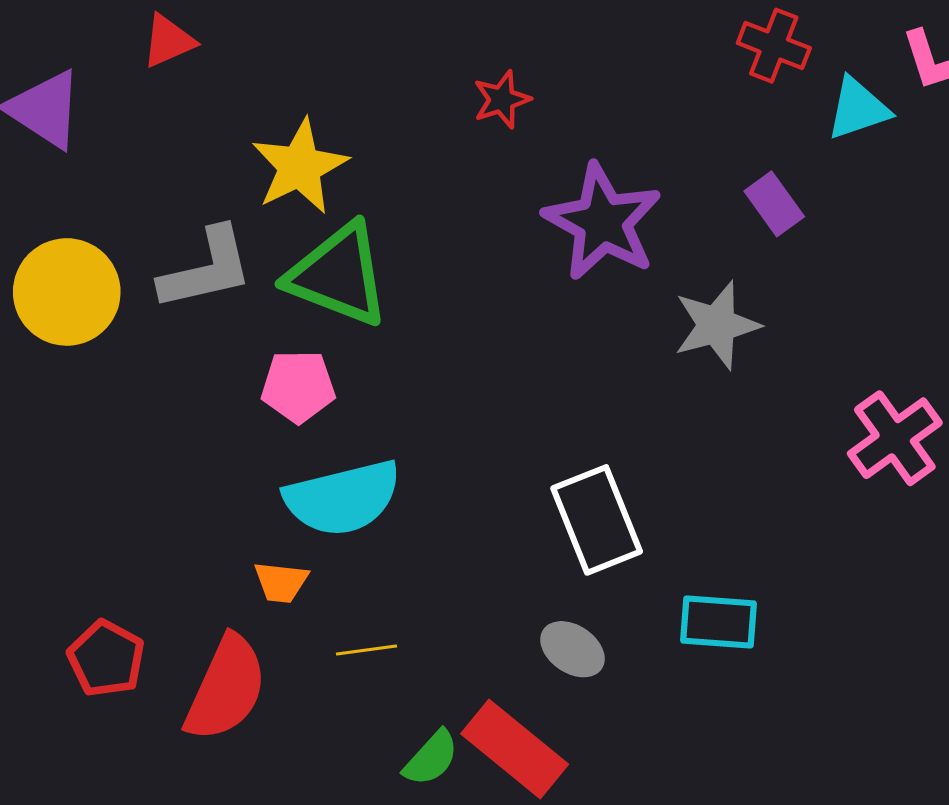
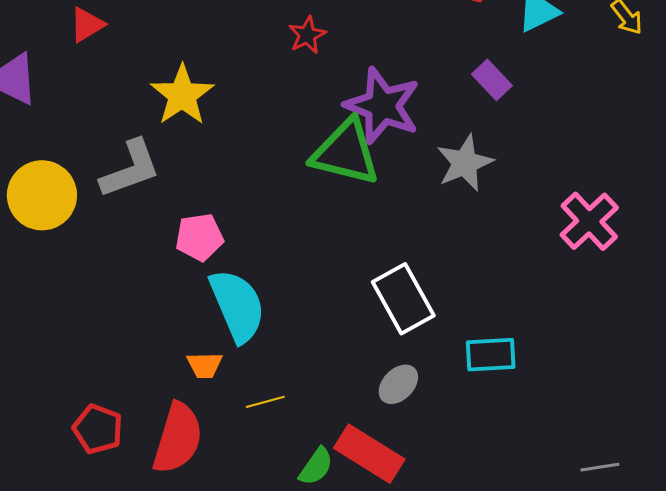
green triangle: (338, 275) -> (346, 152), moved
cyan semicircle: (343, 498) -> (237, 306), turned -92
gray ellipse: (572, 649) -> (398, 384), turned -72

